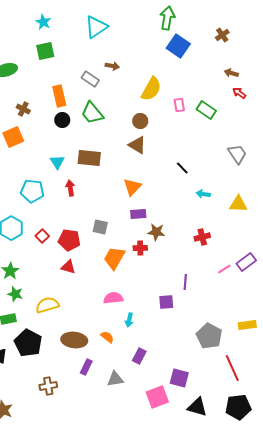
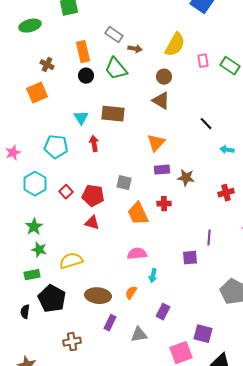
brown arrow: (112, 66) -> (135, 49), moved
brown star: (156, 232) -> (186, 178), moved
orange trapezoid: (114, 258) -> (138, 214), turned -55
orange semicircle: (107, 337) -> (131, 293), turned -96

